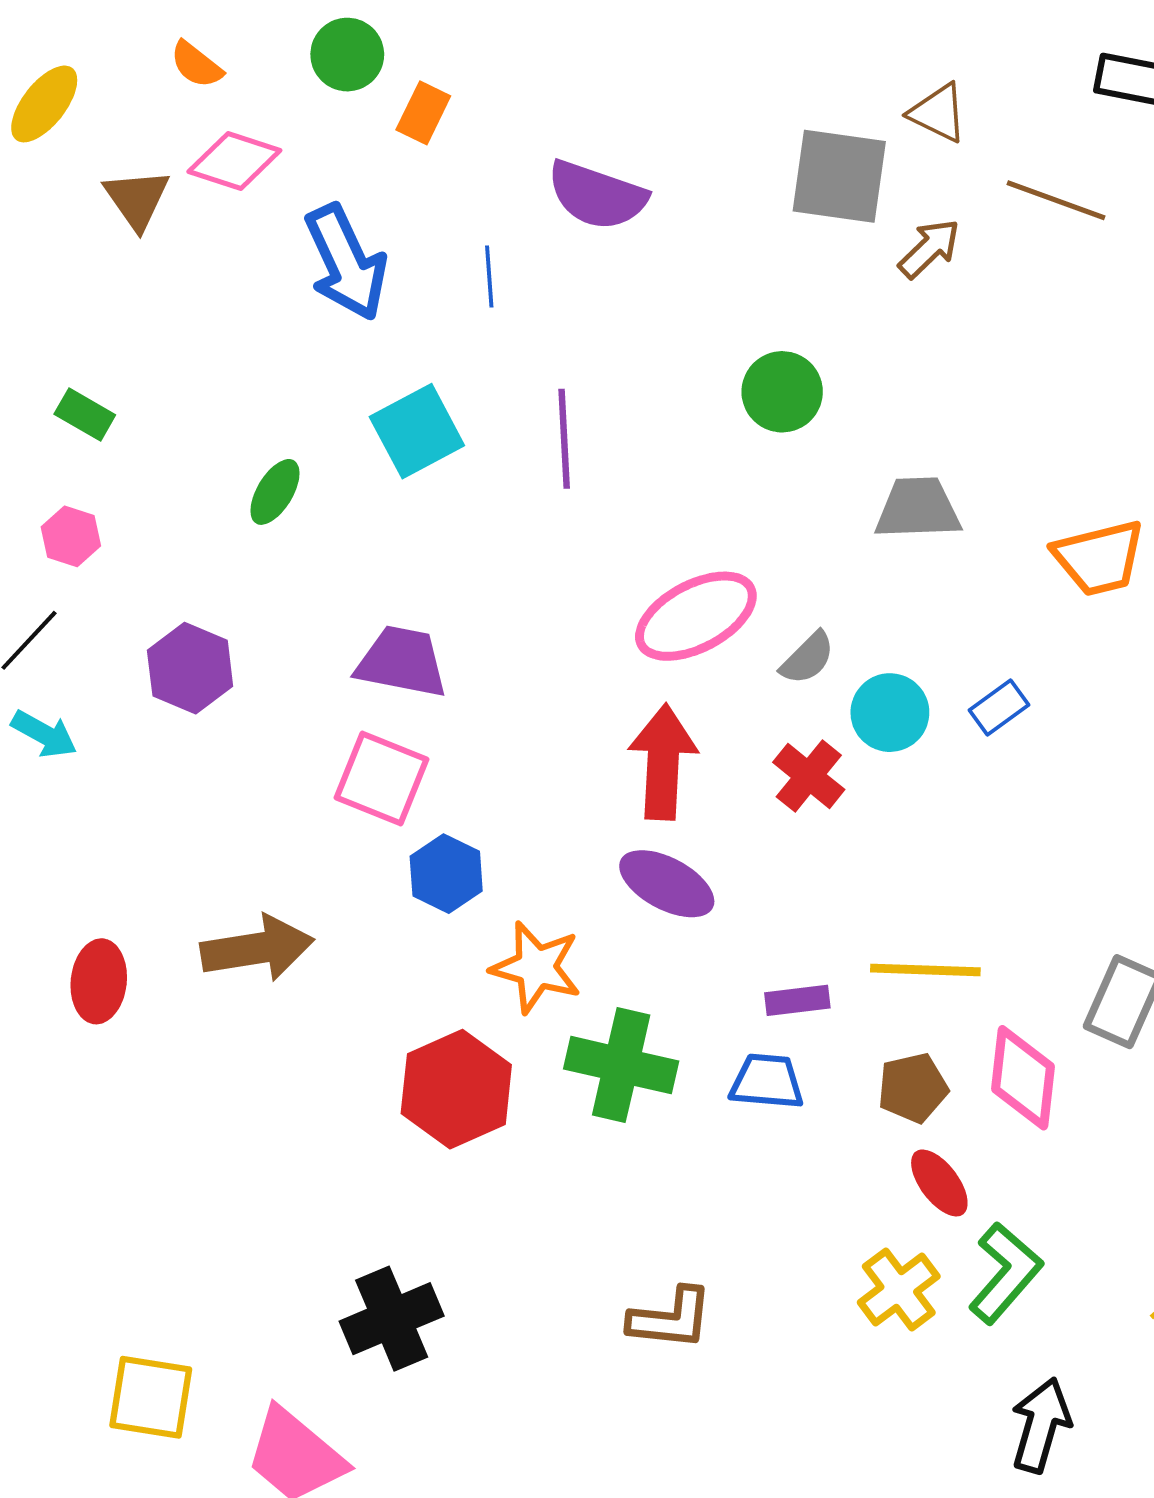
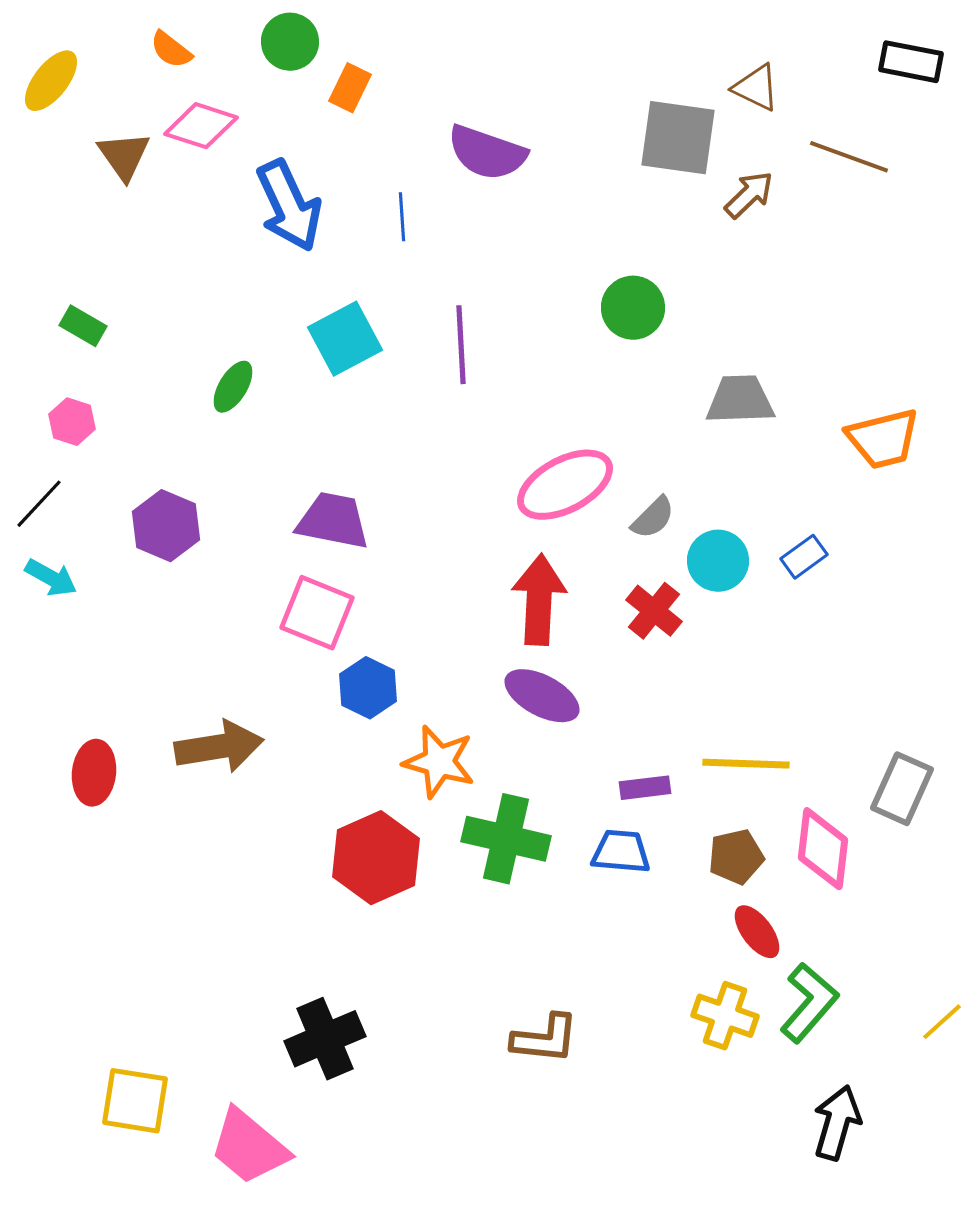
yellow cross: (899, 1289) -> (725, 1016), turned -34

